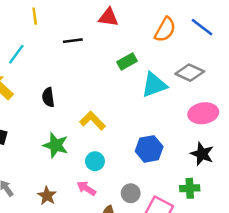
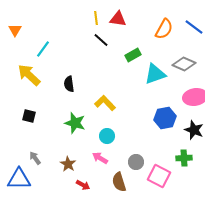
yellow line: (35, 16) -> (96, 18), moved
black line: (73, 41) -> (101, 40), moved, turned 49
blue hexagon: (149, 149) -> (165, 118), moved

